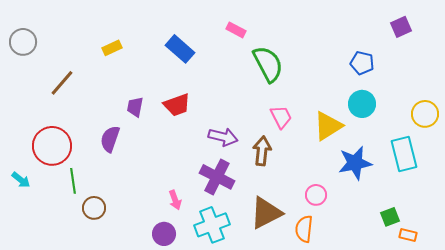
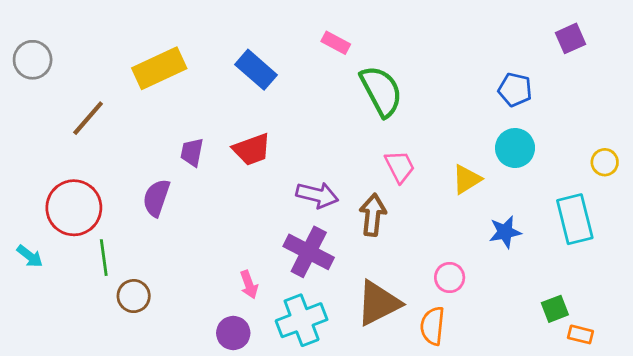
yellow rectangle: (112, 48) -> (159, 68), size x1.8
yellow circle: (425, 114) -> (605, 162), size x0.7
yellow triangle: (328, 126) -> (467, 179), size x0.7
blue star: (355, 163) -> (505, 232), size x0.7

